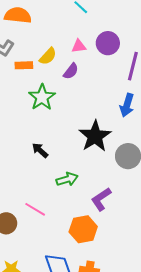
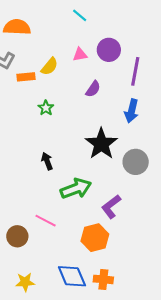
purple semicircle: (71, 71) -> (93, 89), moved
green star: (42, 97) -> (46, 108), size x0.6
black arrow: (40, 150) -> (47, 161), turned 30
green arrow: (67, 179) -> (76, 189), size x1.4

